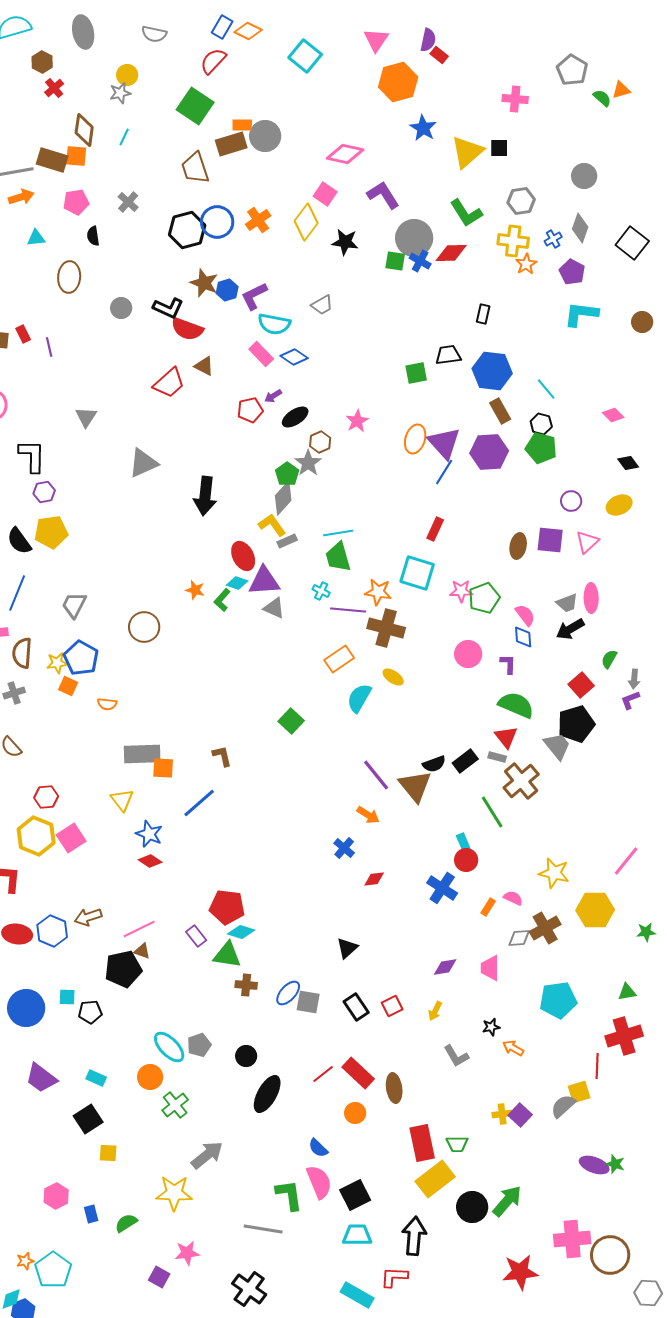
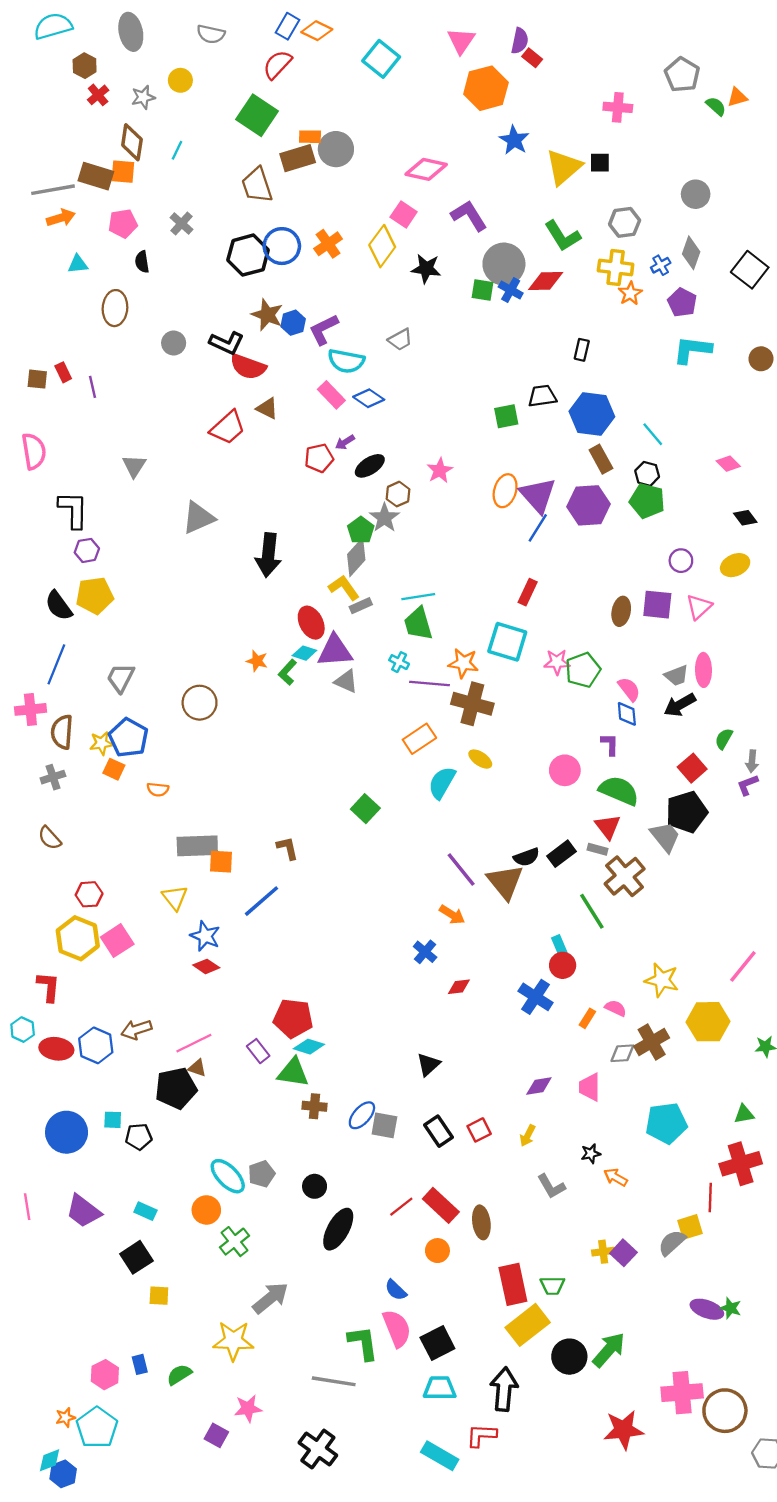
gray star: (120, 93) -> (143, 97), moved
pink circle: (468, 654) -> (565, 770), moved
pink hexagon: (56, 1196) -> (105, 1375), moved

